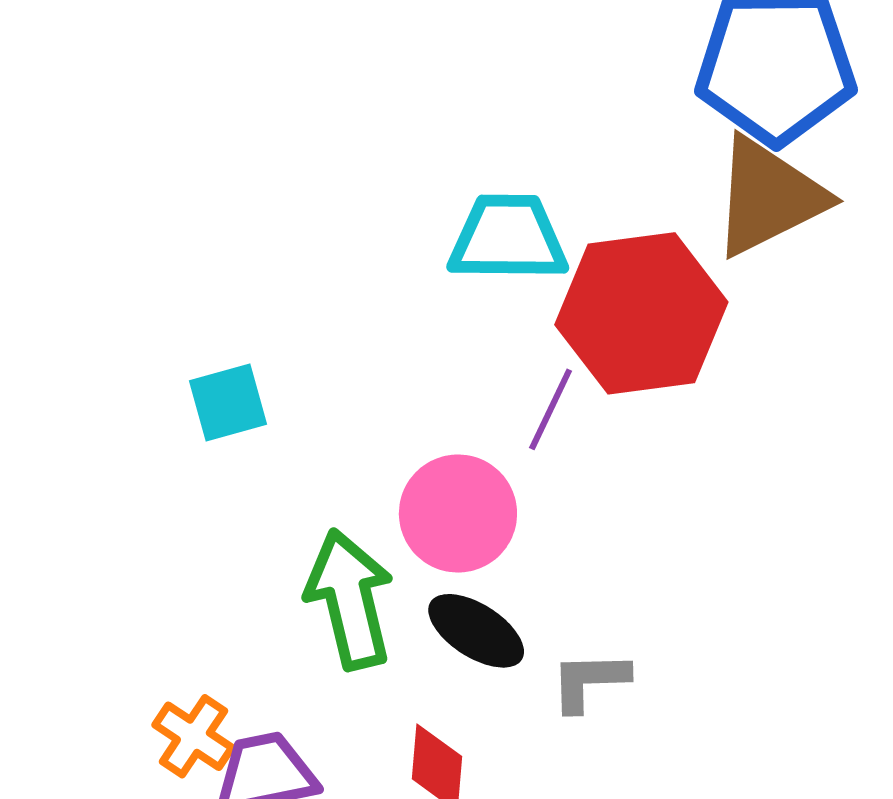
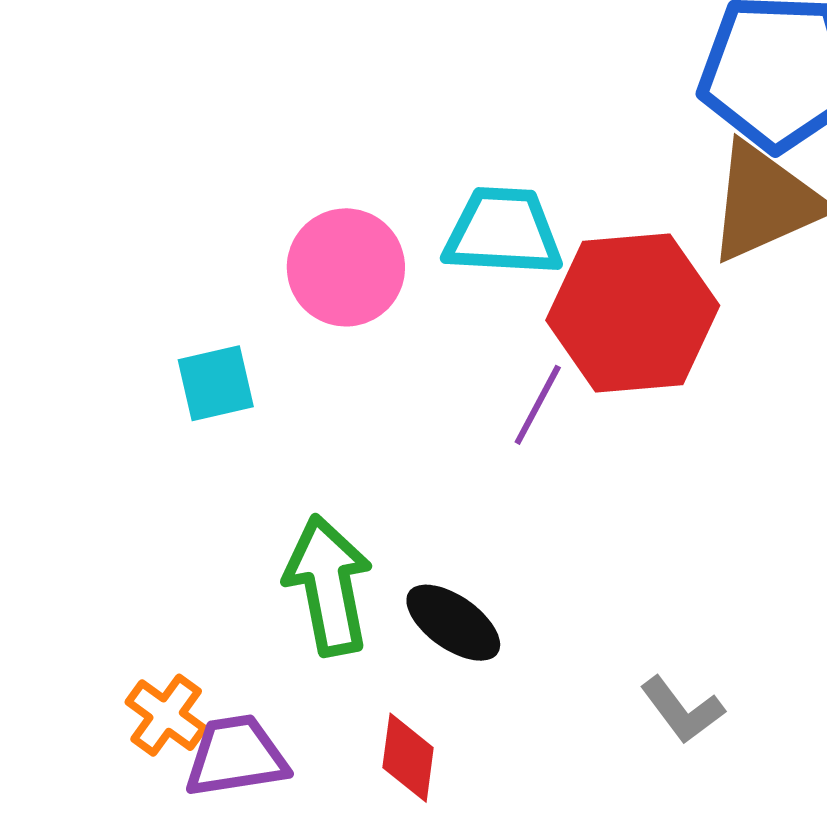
pink circle: (458, 514) -> (346, 267), moved
gray L-shape: (589, 681) -> (682, 710), moved, turned -128

